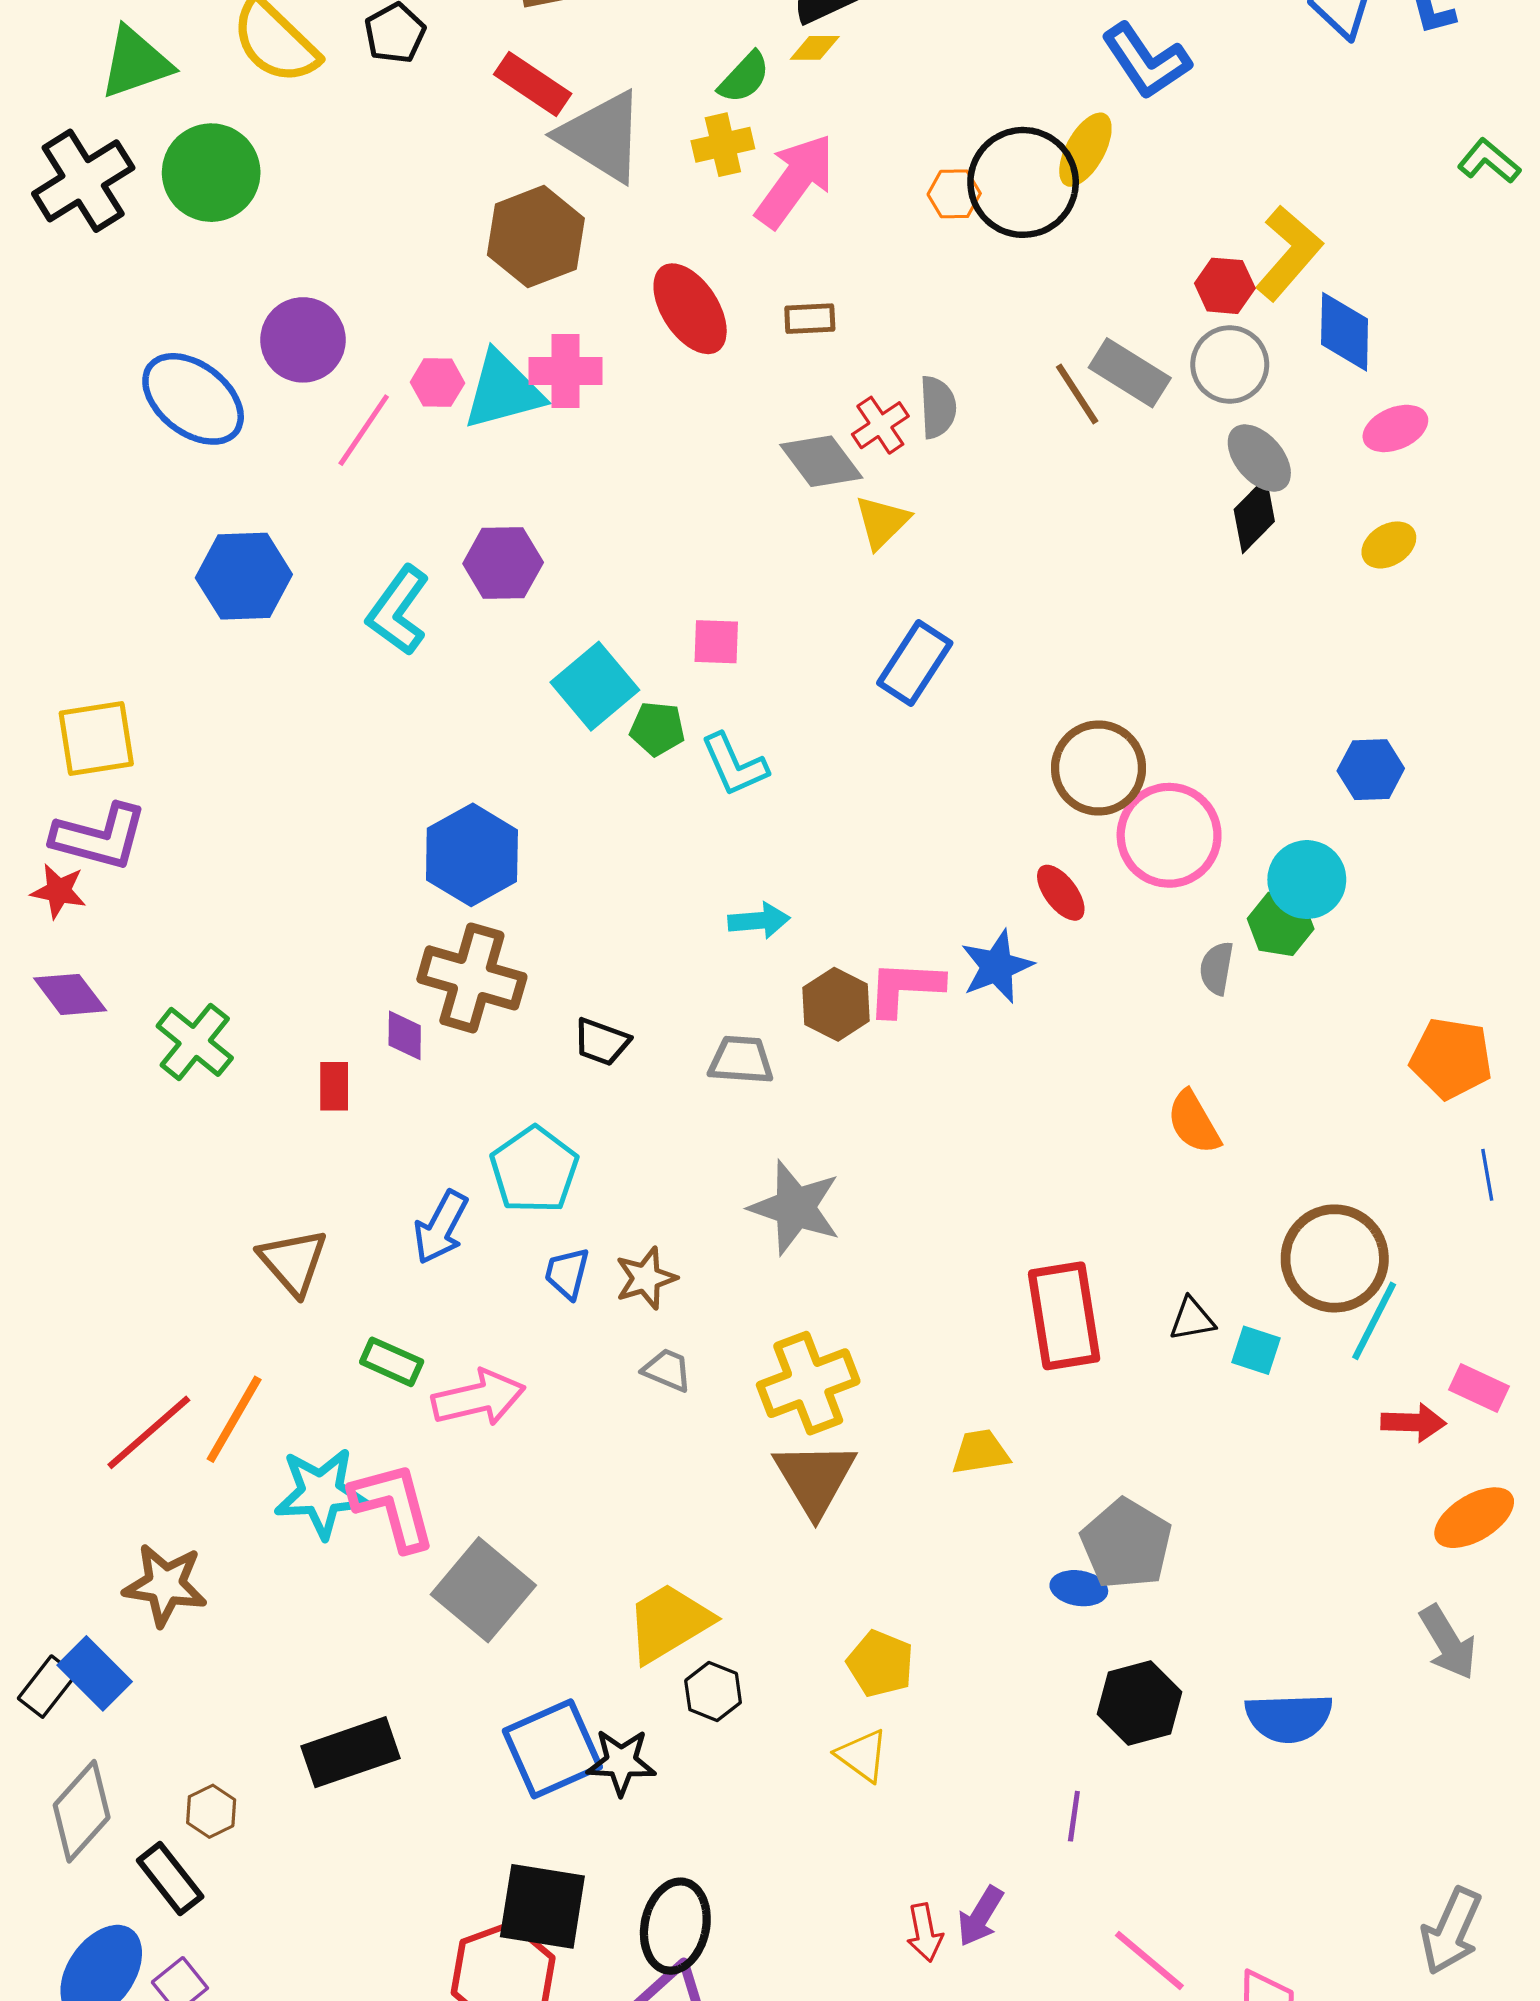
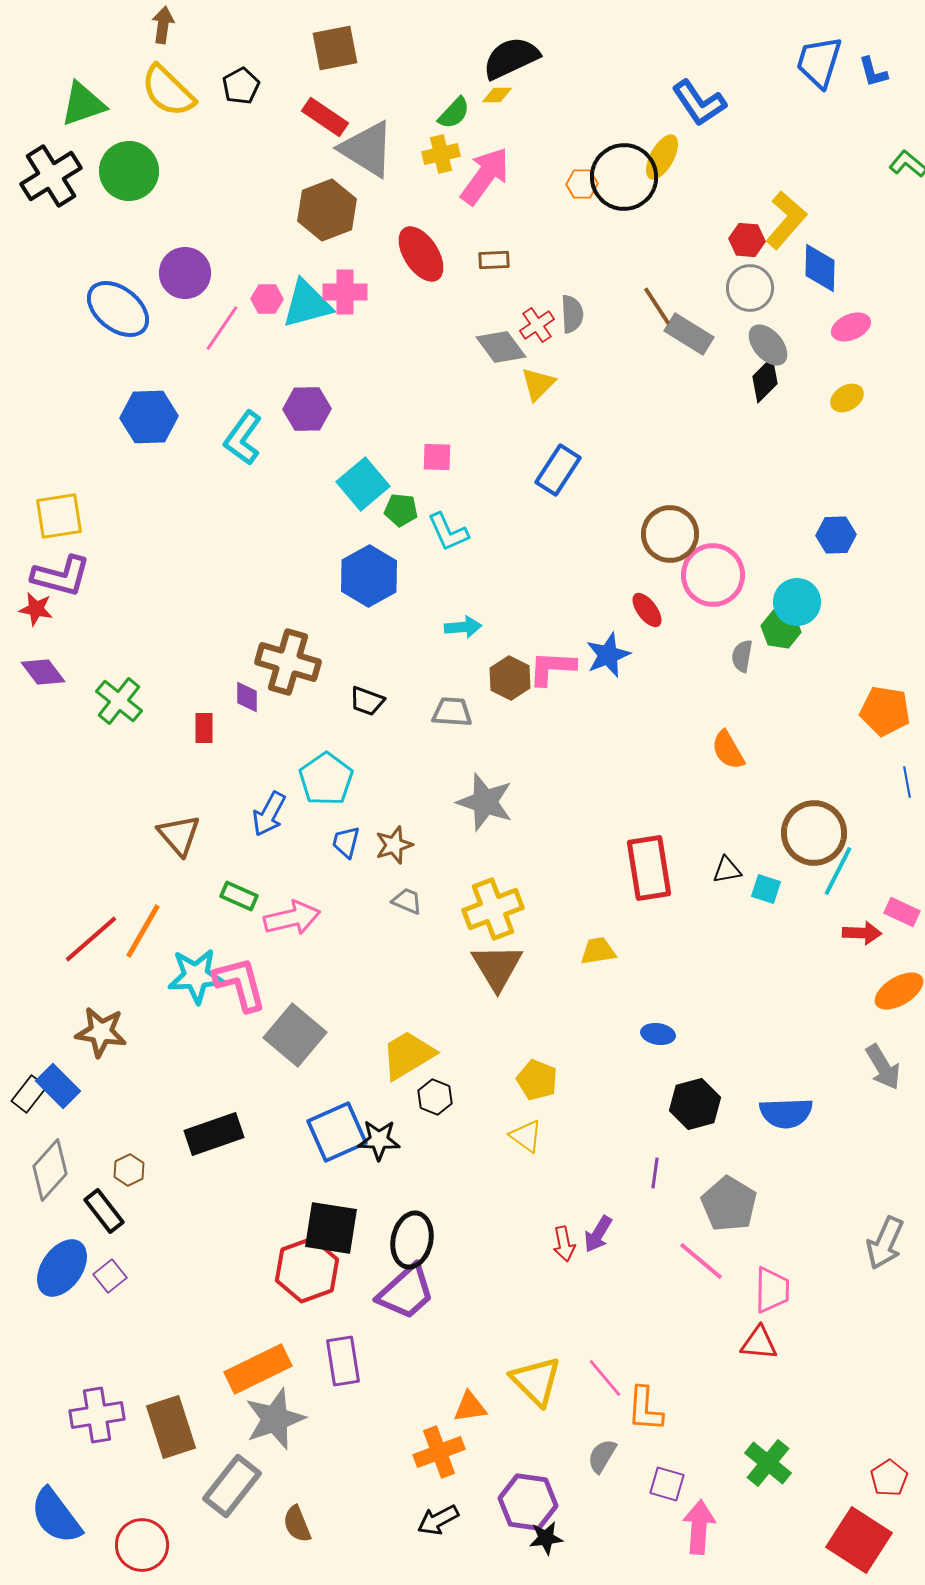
gray rectangle: (1130, 373) -> (689, 334), moved
blue hexagon: (472, 855) -> (369, 576), moved
gray pentagon: (1126, 1544) -> (729, 1204), moved

